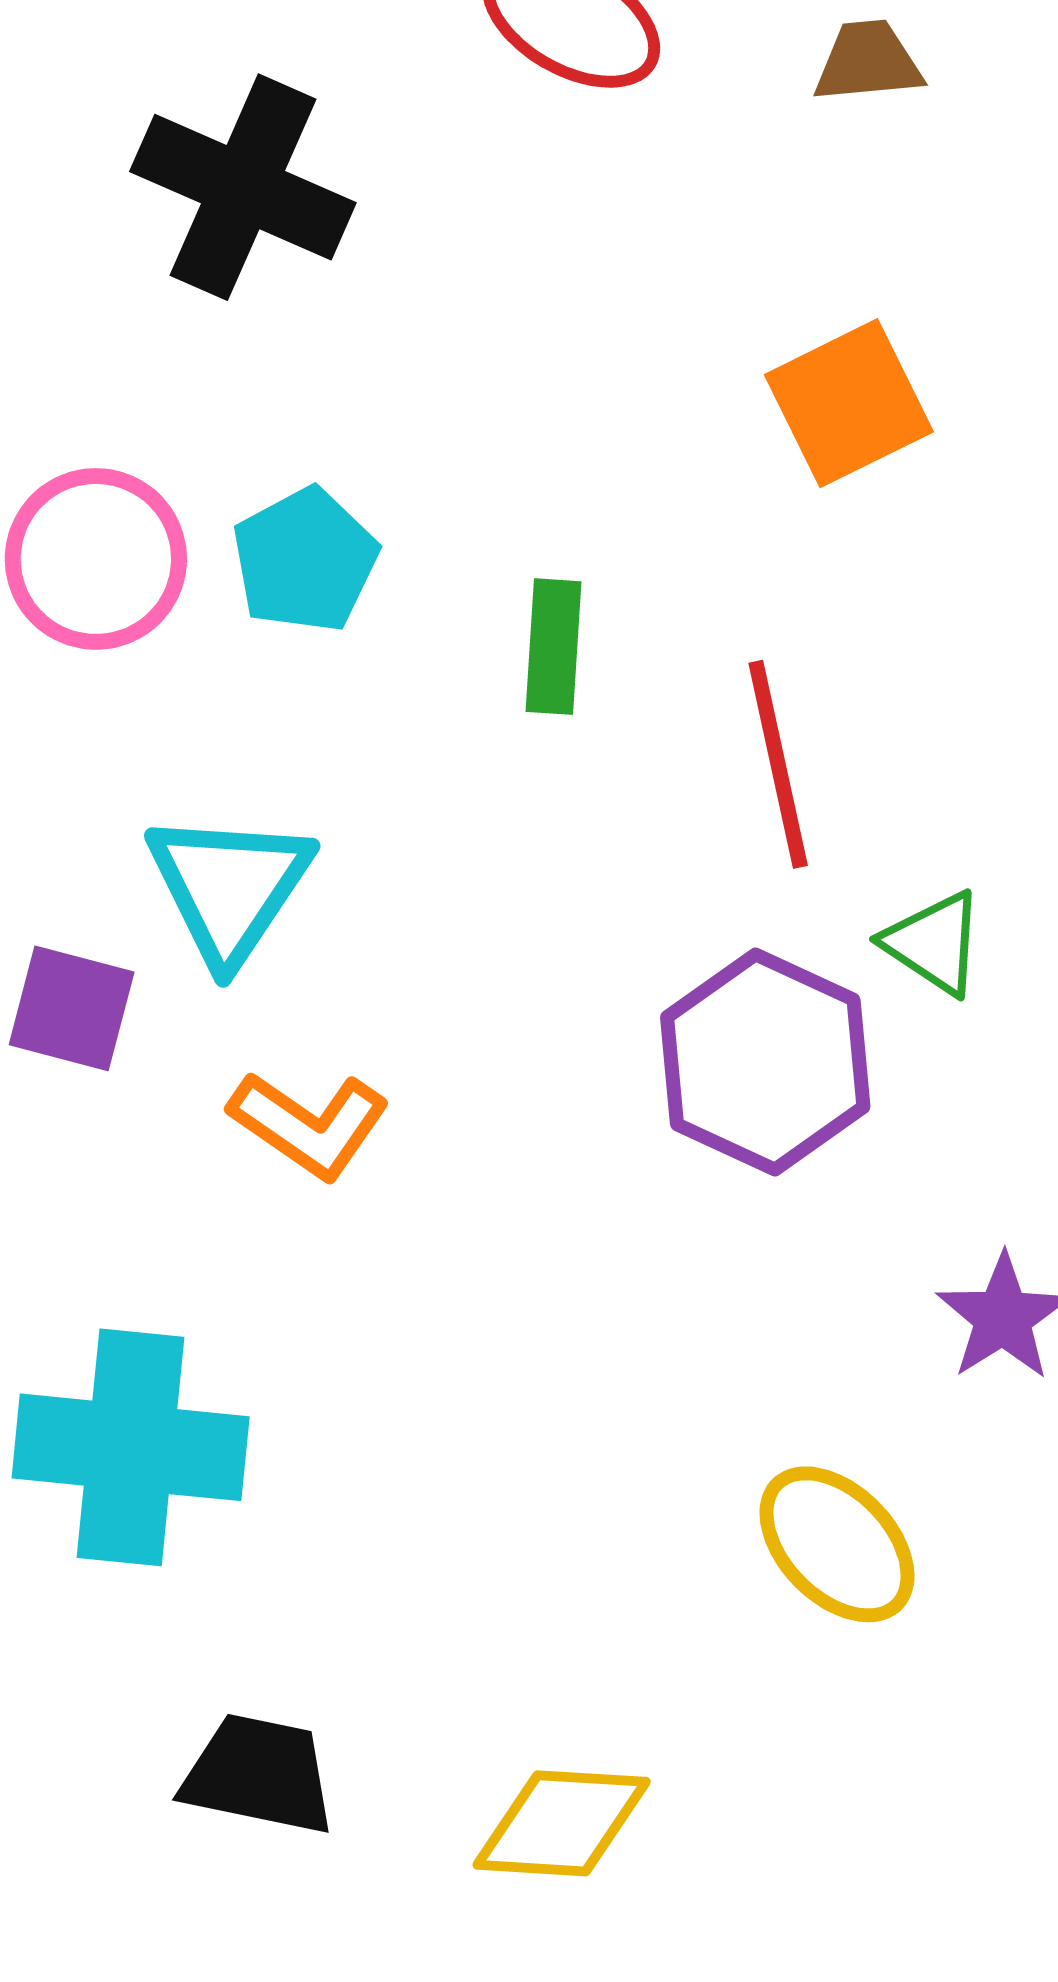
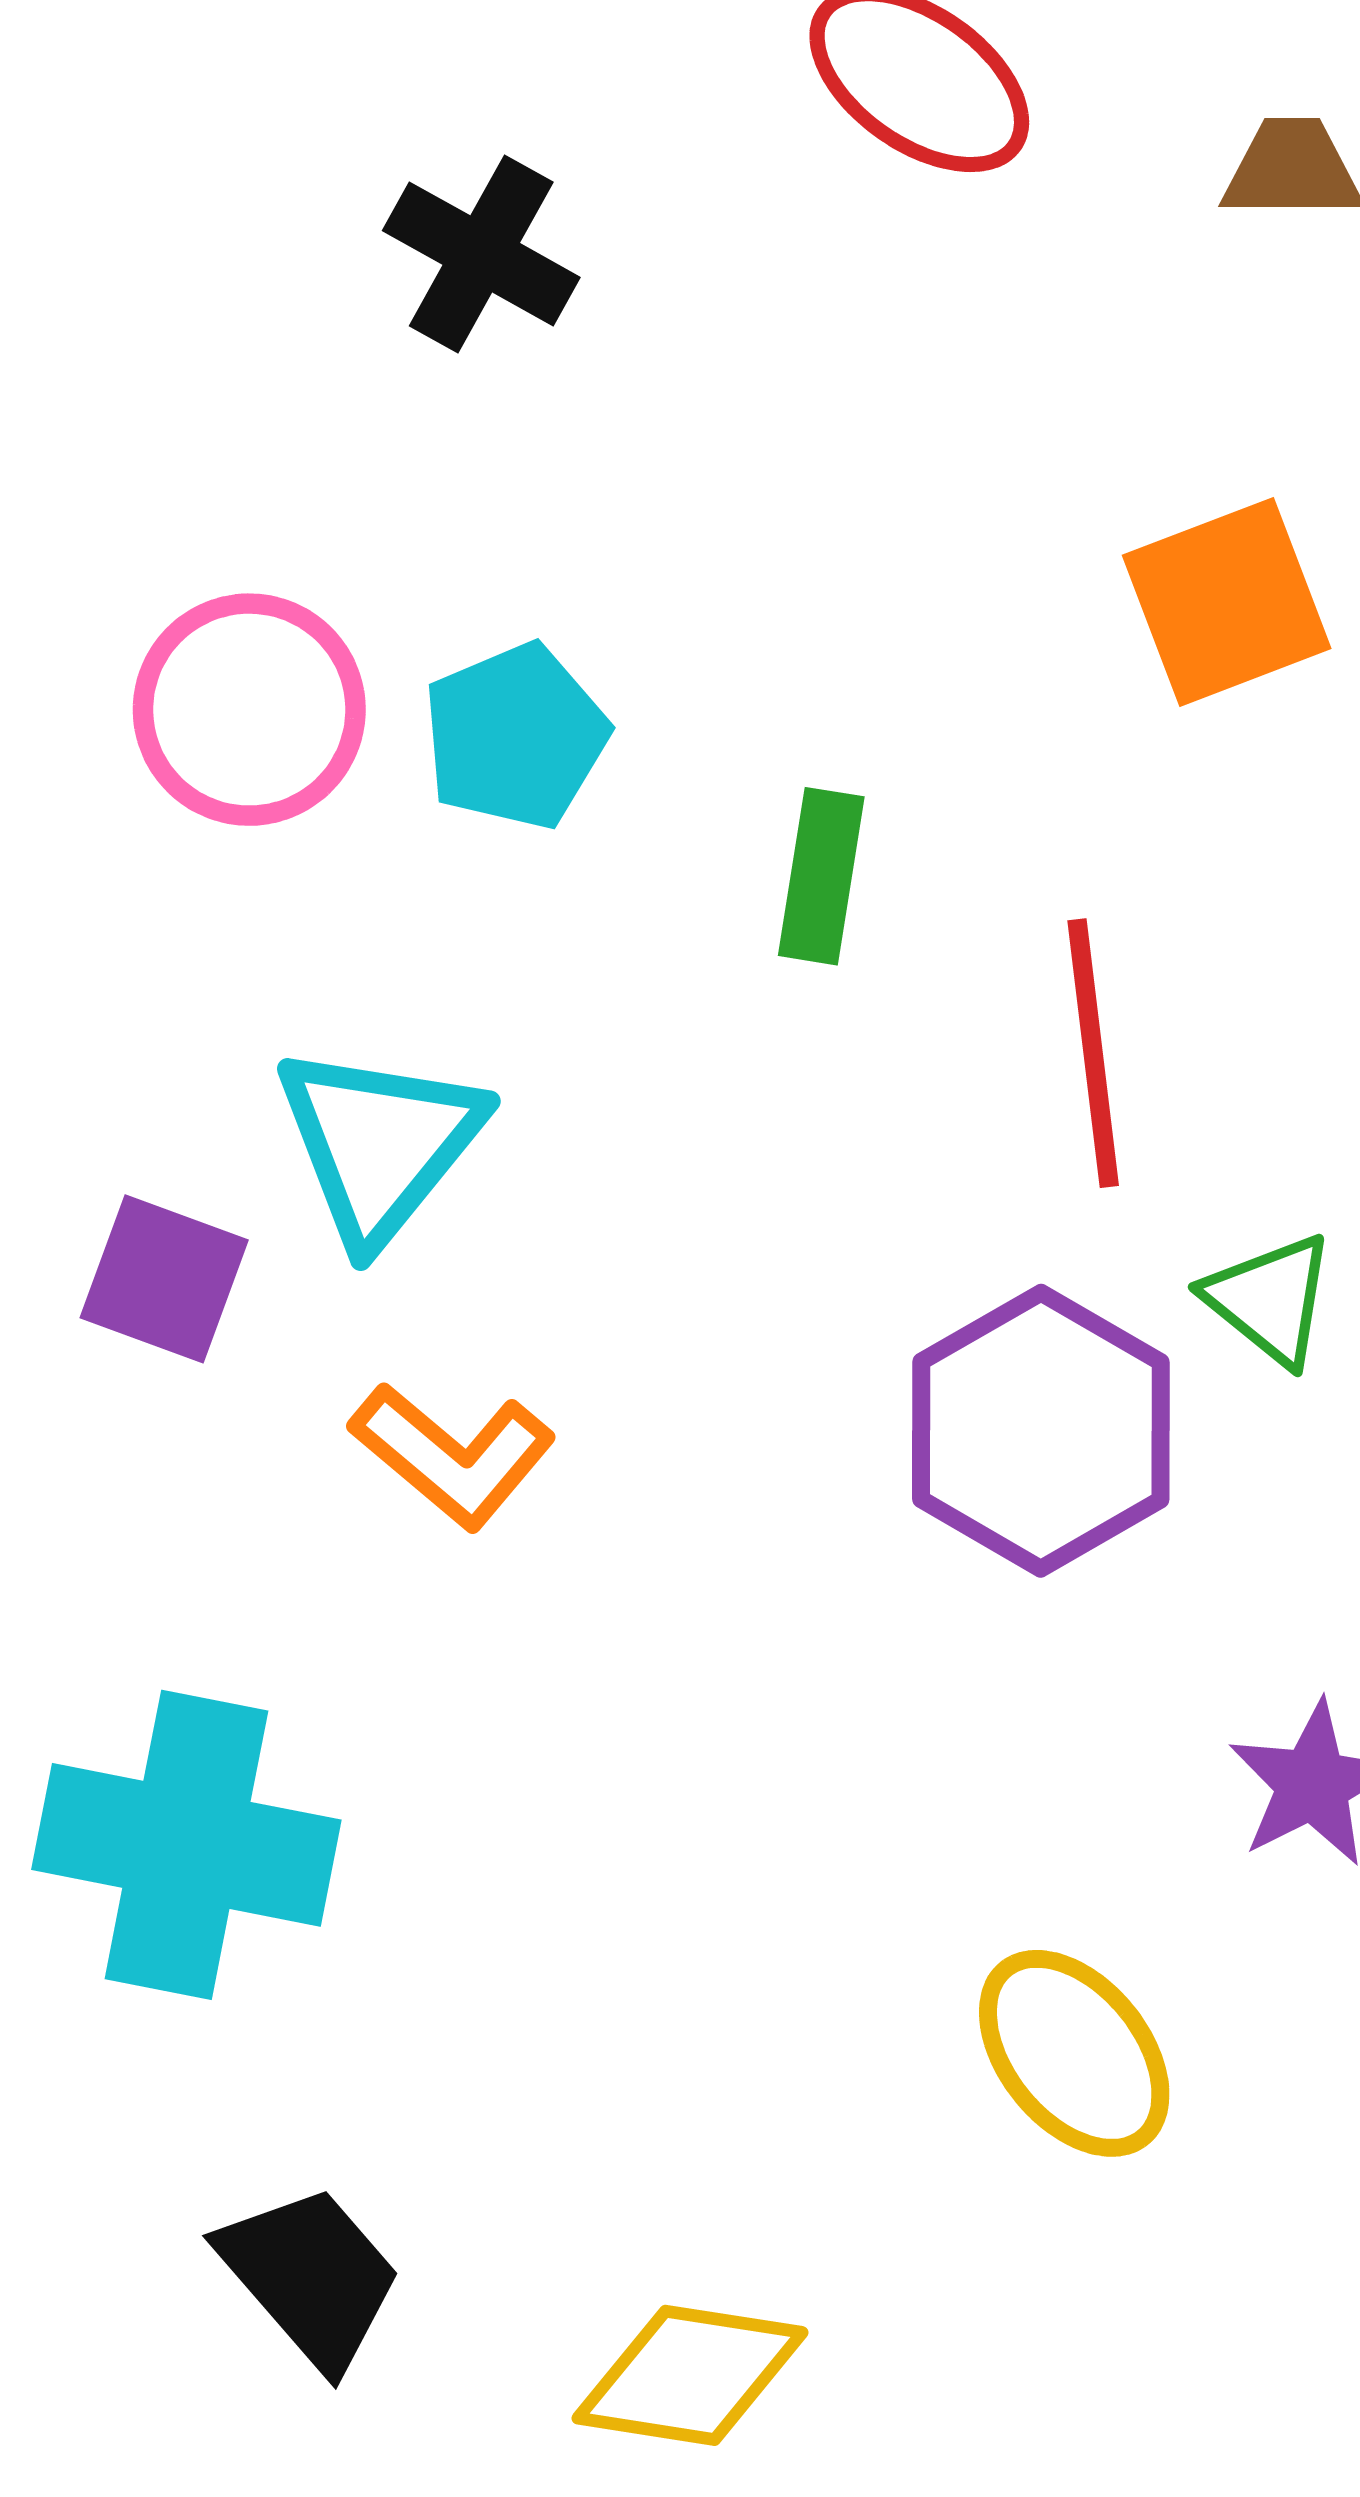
black cross: (243, 187) -> (481, 254), size x0.7
black trapezoid: (259, 1774) -> (311, 2277), turned 32

